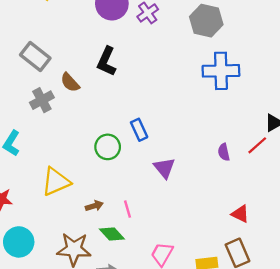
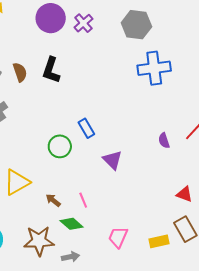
brown semicircle: (70, 82) -> (20, 72), moved, turned -150
brown arrow: (94, 206) -> (53, 200), turned -119

